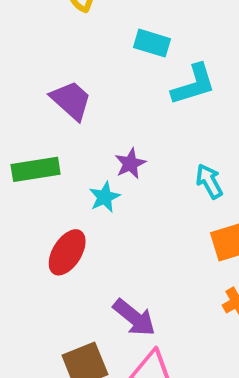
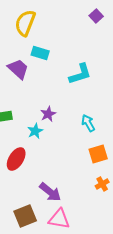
cyan rectangle: (152, 43) -> (40, 53), moved
purple trapezoid: (71, 100) -> (18, 69), moved

